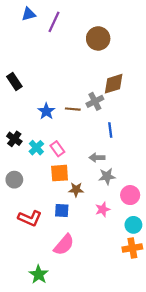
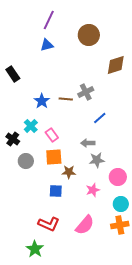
blue triangle: (29, 14) -> (47, 45), moved
brown diamond: (114, 84) -> (116, 65), moved
blue line: (110, 130) -> (100, 118), turned 56
black cross: (14, 139) -> (13, 139), moved
cyan cross: (36, 148) -> (31, 126), moved
gray circle: (14, 180) -> (26, 161), moved
red L-shape: (30, 218) -> (49, 224), moved
pink semicircle: (64, 245) -> (85, 225), moved

